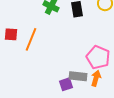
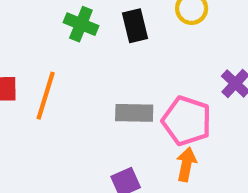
gray rectangle: (78, 76) -> (134, 113), moved

